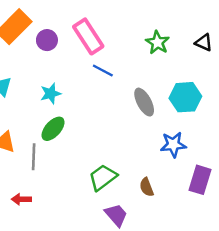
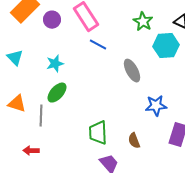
cyan hexagon: (185, 97) -> (166, 46), moved
green trapezoid: (103, 177) -> (98, 133), turned -55

